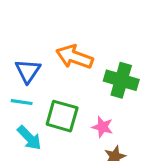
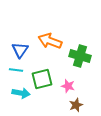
green square: (62, 116) -> (42, 79), turned -30
cyan arrow: (29, 138) -> (21, 93), turned -36

